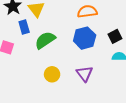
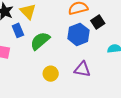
black square: (115, 36) -> (98, 22), moved
purple triangle: (84, 74) -> (82, 69), turned -36

